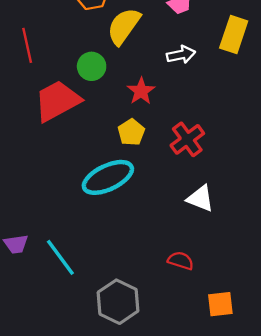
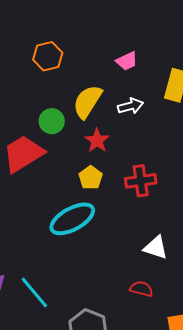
yellow semicircle: (124, 26) -> (87, 102), moved
red cross: (187, 139) -> (141, 181), turned 32
white triangle: (200, 198) -> (156, 248), moved

